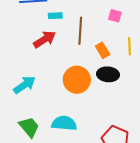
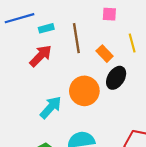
black ellipse: (108, 74) -> (116, 78), turned -50
cyan arrow: (24, 85) -> (51, 107), moved

